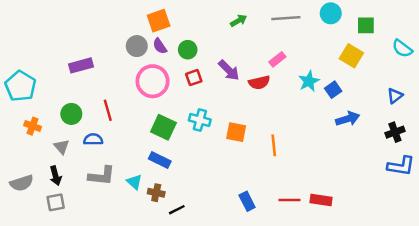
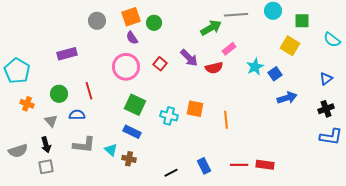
green arrow: (239, 21) -> (211, 28), moved, size x1.5
gray circle: (137, 46) -> (97, 21), moved
green circle: (188, 50) -> (154, 23), moved
red square: (194, 78) -> (160, 64), turned -32
cyan cross: (200, 120) -> (169, 116), moved
black line: (177, 210) -> (171, 173), moved

